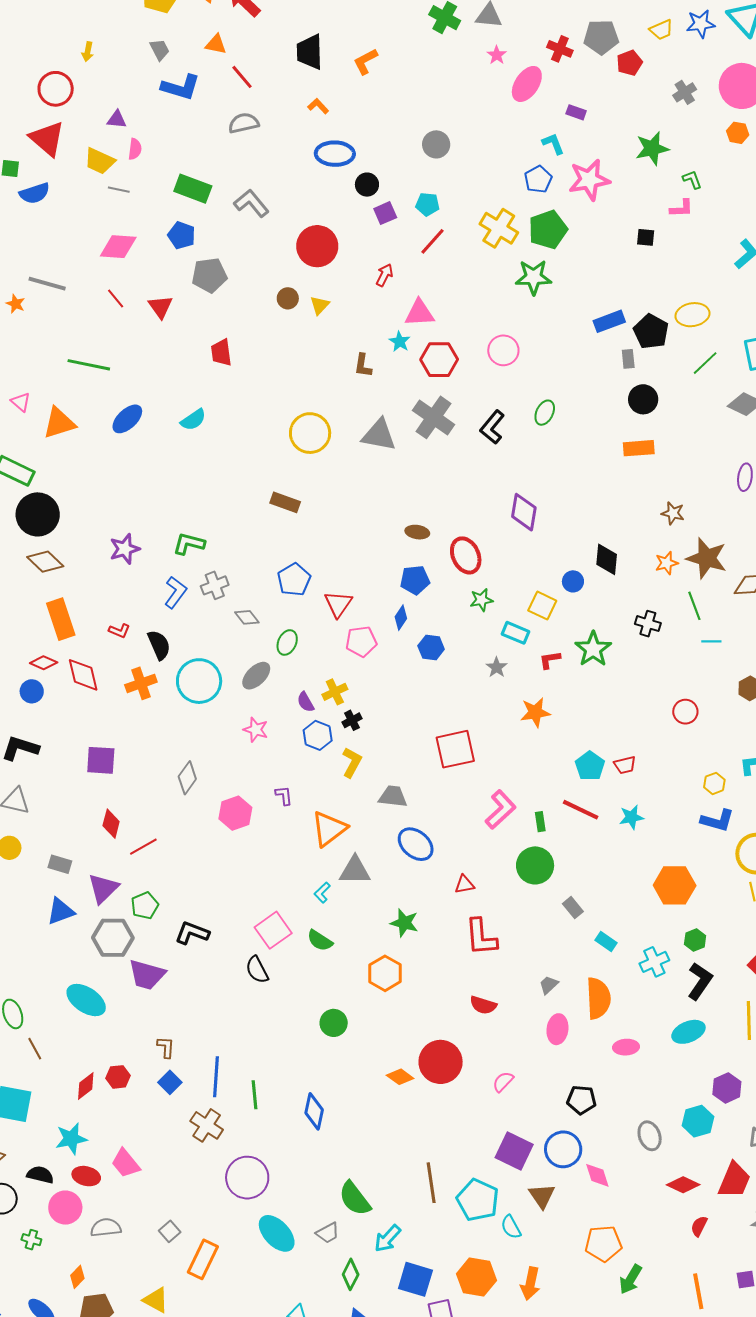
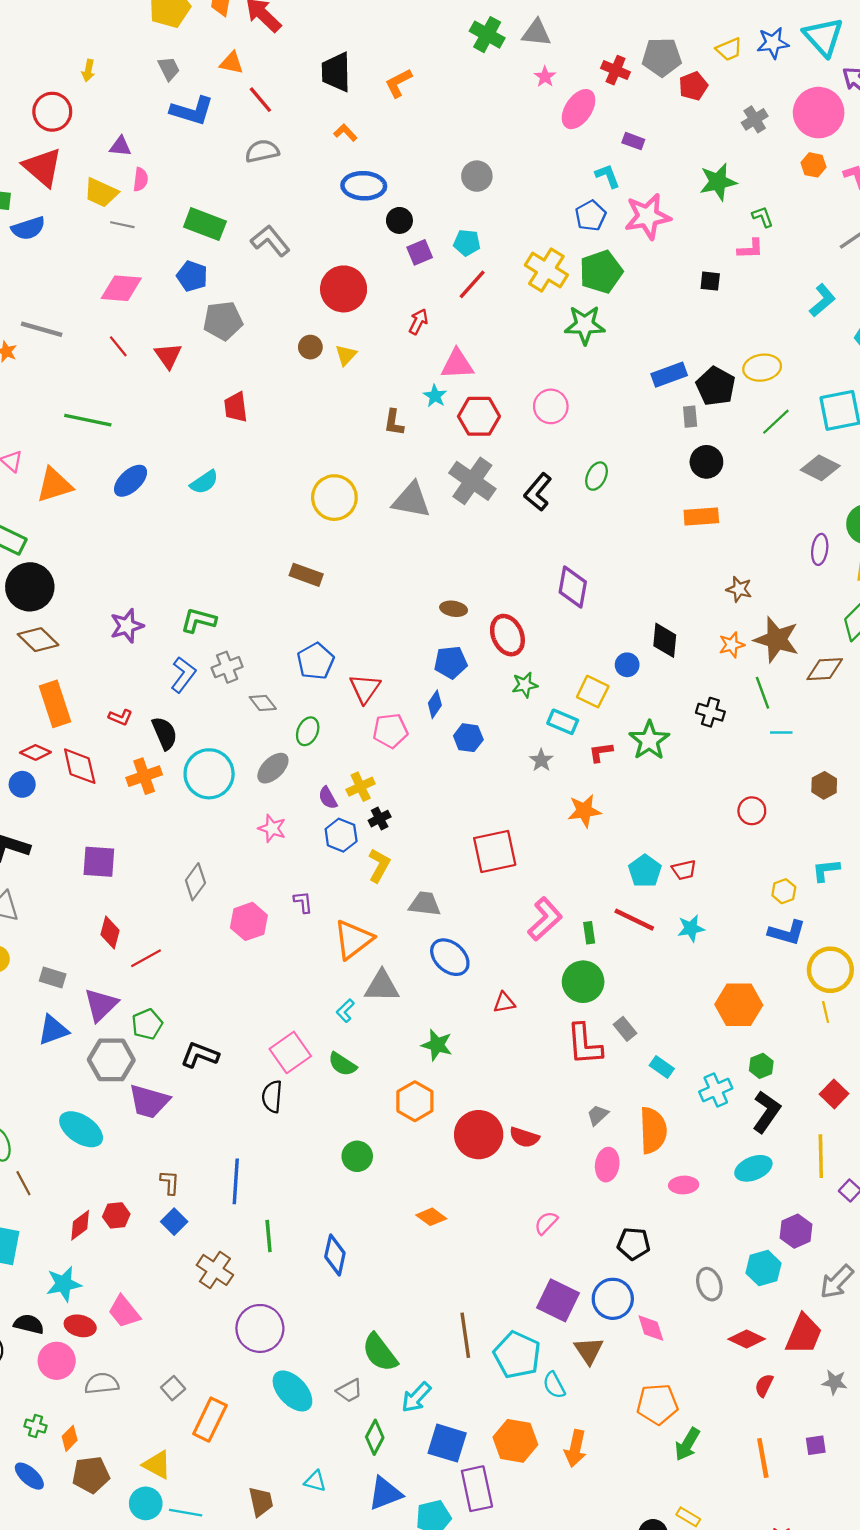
red L-shape: (481, 937) -> (584, 1044), moved
black semicircle: (257, 970) -> (272, 1096), turned 32
red circle: (441, 1062) -> (479, 1135), moved
blue line: (216, 1077) -> (236, 1181), moved
green cross: (31, 1240) -> (35, 1426), moved

